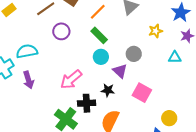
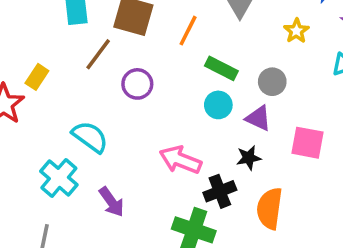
green rectangle: (99, 35) -> (221, 68), moved
cyan semicircle: (27, 51) -> (90, 137), turned 65
pink arrow: (71, 79) -> (180, 160), turned 80
purple arrow: (28, 80) -> (112, 202), moved

